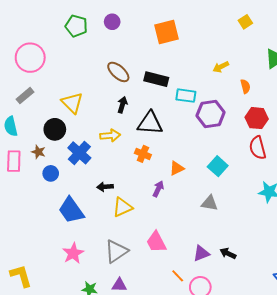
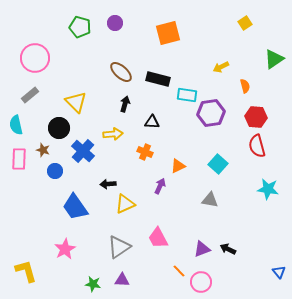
black triangle: (150, 123) -> (152, 122), size x0.6
pink star: (73, 253) -> (65, 249), moved

